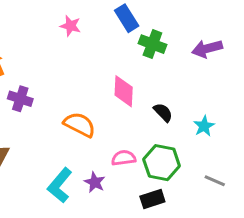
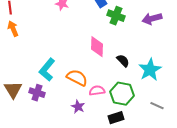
purple cross: (20, 99) -> (37, 93), moved
orange semicircle: (80, 125) -> (77, 78), moved
cyan star: (204, 126) -> (150, 70), size x1.6
cyan L-shape: (60, 185) -> (47, 70), moved

